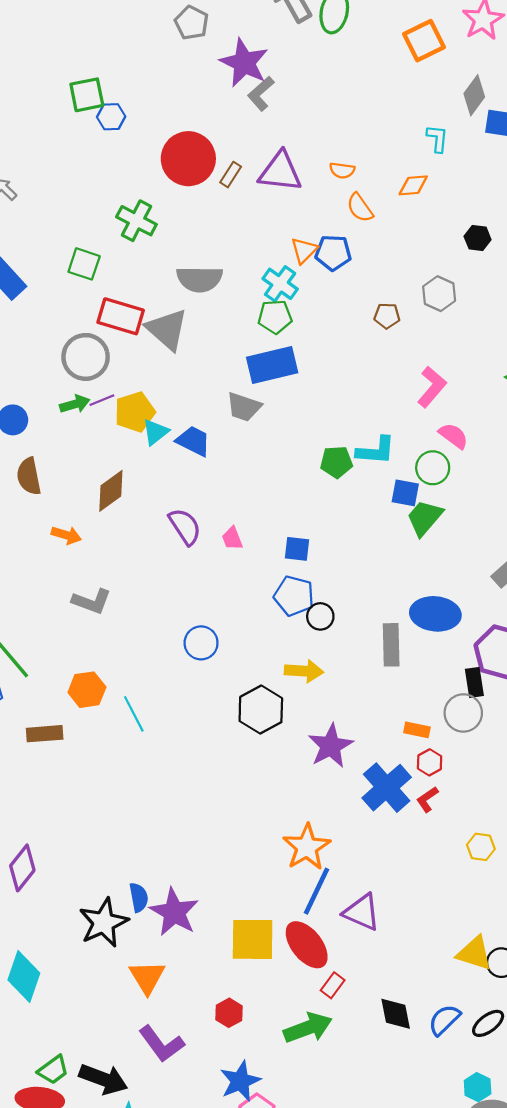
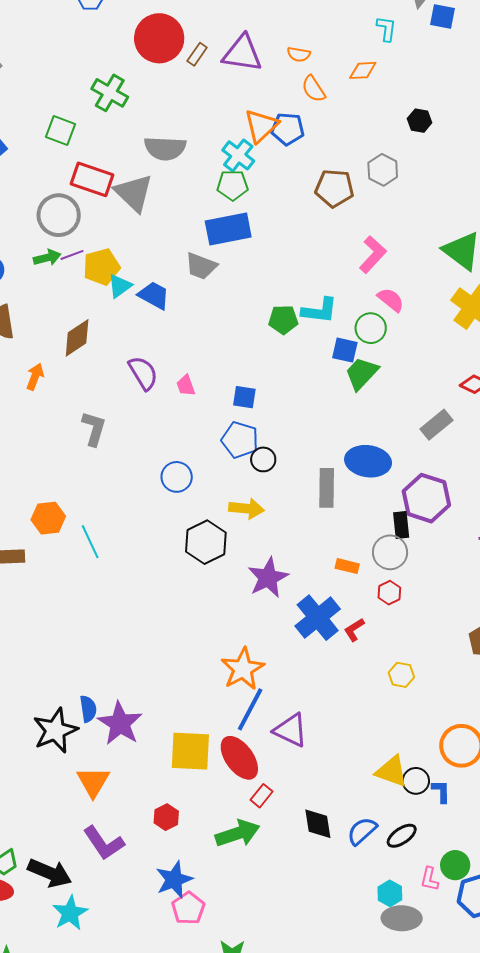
orange triangle: (304, 250) -> (261, 126), size x1.4
brown pentagon: (387, 316) -> (334, 188), size x1.6
orange arrow: (66, 535) -> (35, 377), turned -88
gray L-shape: (92, 601) -> (94, 429), moved, turned -96
blue circle: (201, 643) -> (177, 477), moved
red hexagon: (430, 762) -> (389, 593), moved

